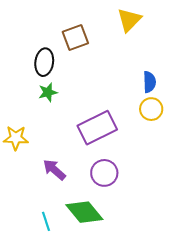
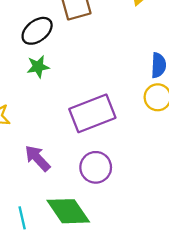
black ellipse: (44, 62) -> (37, 31), turned 40

